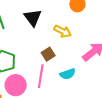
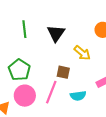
brown square: (48, 54) -> (63, 72), turned 32

